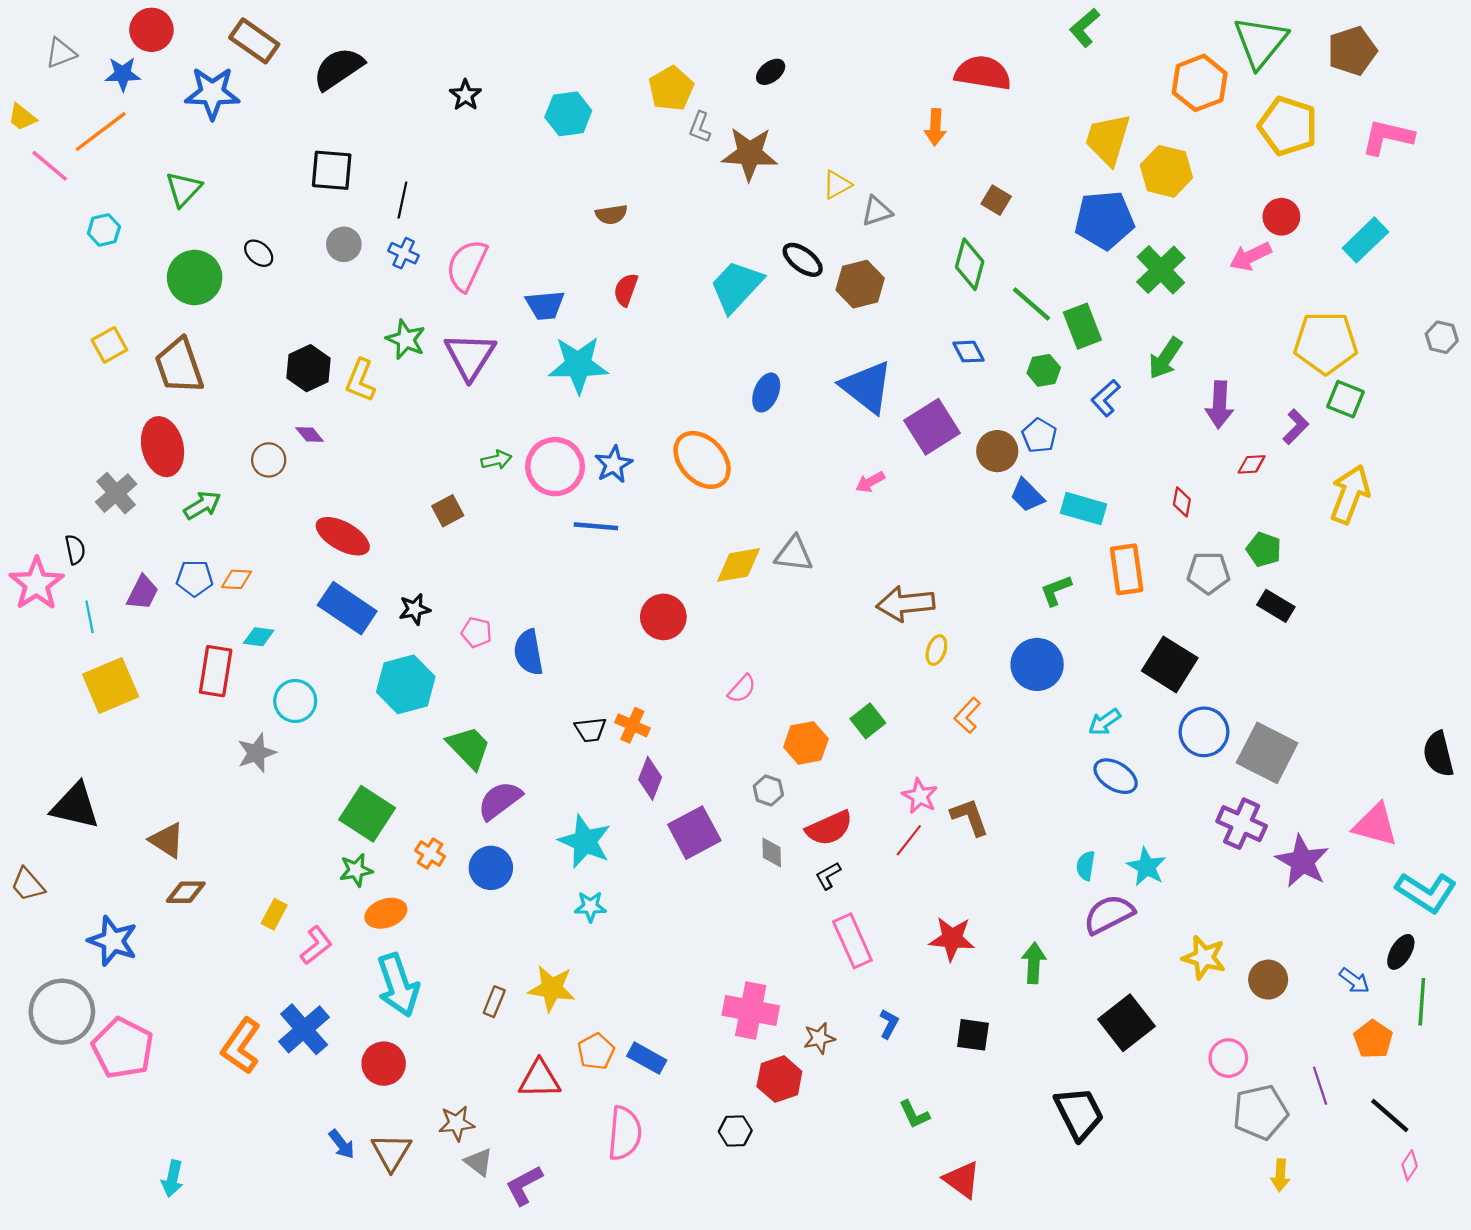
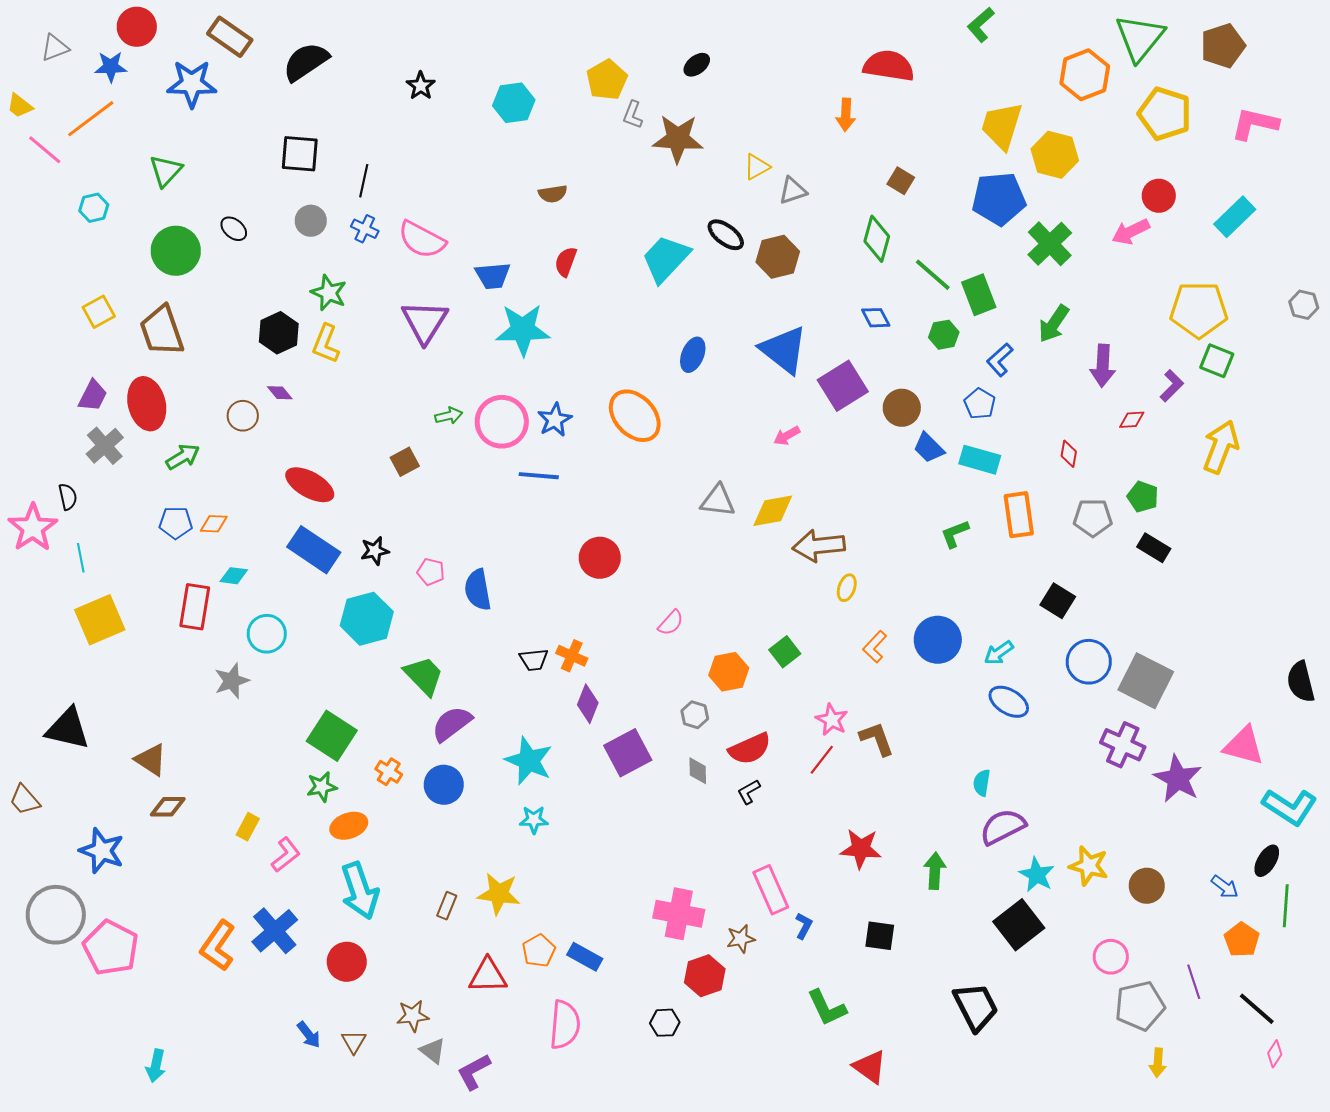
pink semicircle: (467, 265) -> (422, 240), turned -87
green star: (406, 339) -> (329, 293), moved
blue pentagon: (1039, 436) -> (980, 404), moved
yellow diamond: (739, 565) -> (773, 511), moved
purple trapezoid: (143, 593) -> (93, 396), moved
blue circle: (1037, 664) -> (938, 640), moved
black square: (1170, 664) -> (1058, 601), size x0.7
cyan star: (1147, 867) -> (1037, 875), moved
pink rectangle: (852, 941) -> (771, 890), moved
green L-shape: (914, 1114) -> (827, 1008), size x1.4
brown triangle: (391, 1152) -> (354, 1042), size x0.7

